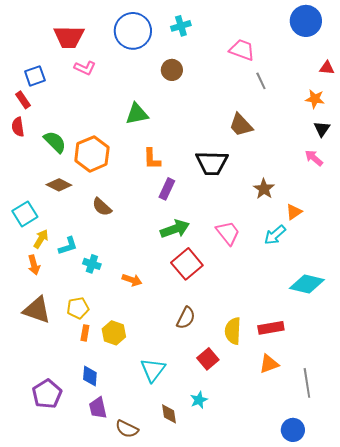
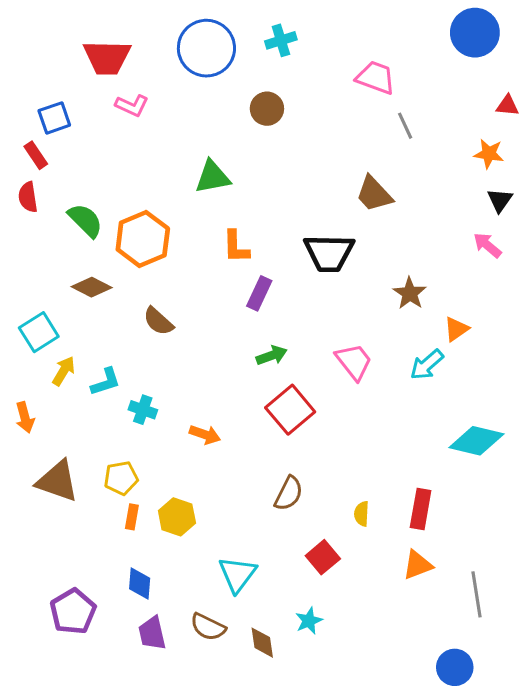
green arrow: (175, 229) -> (272, 355), size x0.7
orange arrow: (34, 265) -> (25, 417), moved
red rectangle: (271, 328) -> (421, 509), turned -70
yellow semicircle: (233, 331) -> (362, 514), size x0.6
brown semicircle: (127, 429) -> (208, 627), moved

